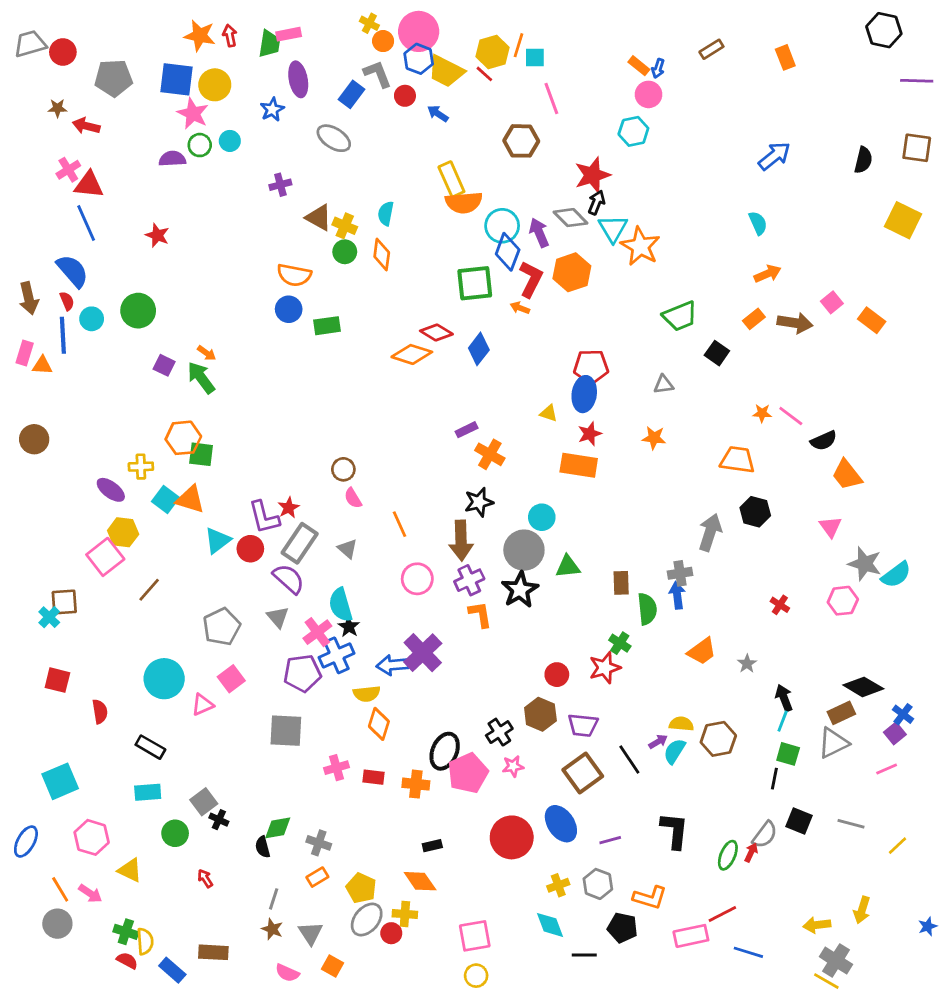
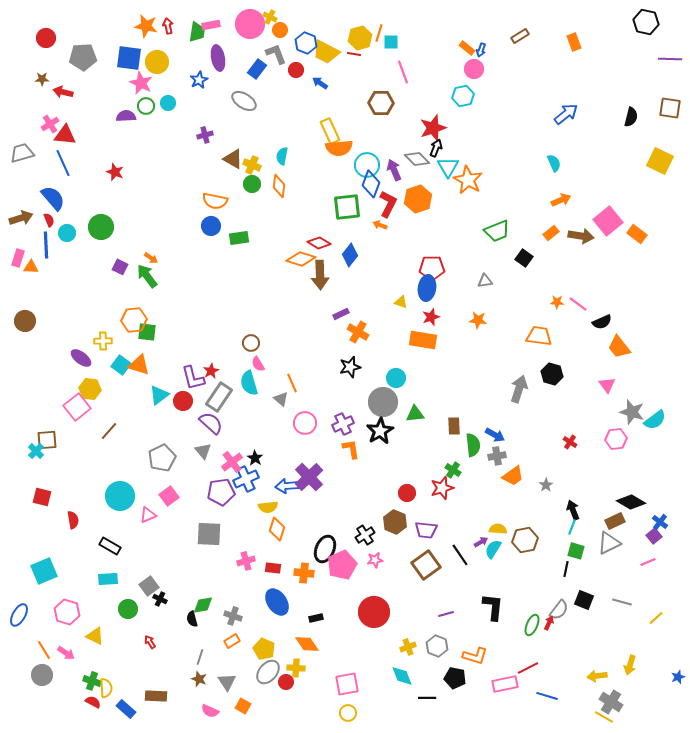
pink circle: (419, 31) -> (250, 24), moved
gray trapezoid: (30, 44) -> (22, 153), moved
red line: (484, 74) -> (354, 54), turned -32
brown arrow: (29, 298) -> (21, 218), turned -95
pink square: (832, 302) -> (608, 221), size x1.8
brown arrow: (461, 540) -> (320, 275), moved
gray triangle: (347, 549) -> (281, 399), moved
gray cross: (680, 573) -> (497, 456), moved
blue arrow: (677, 595) -> (495, 435), turned 126
cyan semicircle: (341, 605) -> (249, 383), moved
blue ellipse: (561, 824) -> (277, 602), moved

